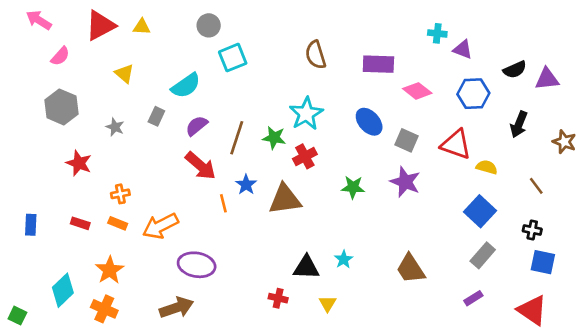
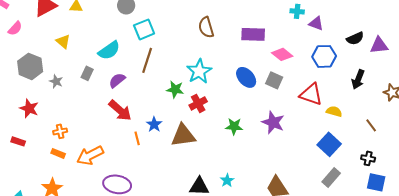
gray hexagon: (62, 107) -> (30, 66), moved
brown line: (237, 138) -> (147, 60), moved
gray square: (407, 140) -> (274, 80), moved
red rectangle: (80, 223) -> (18, 141), moved

